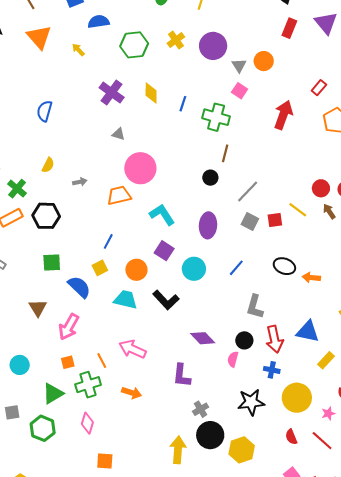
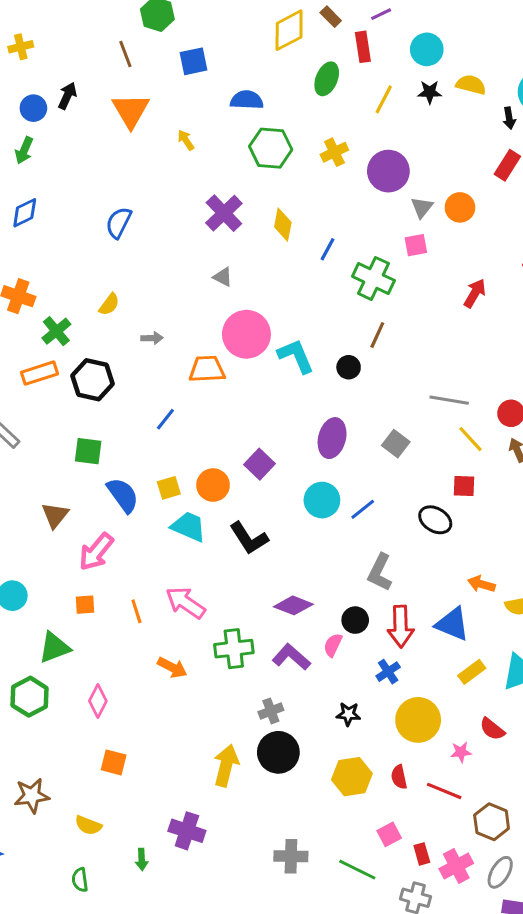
blue semicircle: (99, 22) -> (247, 100), moved
pink square: (240, 91) -> (416, 245), turned 35
red arrow: (283, 115) -> (475, 293), size x0.7
gray line: (248, 192) -> (449, 400), moved, turned 45
cyan L-shape: (162, 215) -> (296, 356), moved
red square: (275, 220) -> (464, 486), moved
blue line: (108, 241) -> (165, 419), moved
yellow square: (100, 268) -> (169, 488), moved
cyan circle: (194, 269) -> (322, 500), moved
orange arrow: (311, 278) -> (481, 584), moved
purple diamond: (203, 338) -> (293, 605), turned -35
blue cross: (272, 370) -> (388, 672), turned 35
purple L-shape: (182, 376) -> (291, 657), moved, turned 115
green cross: (88, 385) -> (234, 649), moved
black star: (251, 402) -> (348, 714), size x0.6
red line: (322, 441) -> (444, 791), turned -30
yellow hexagon: (242, 450) -> (352, 777), moved

